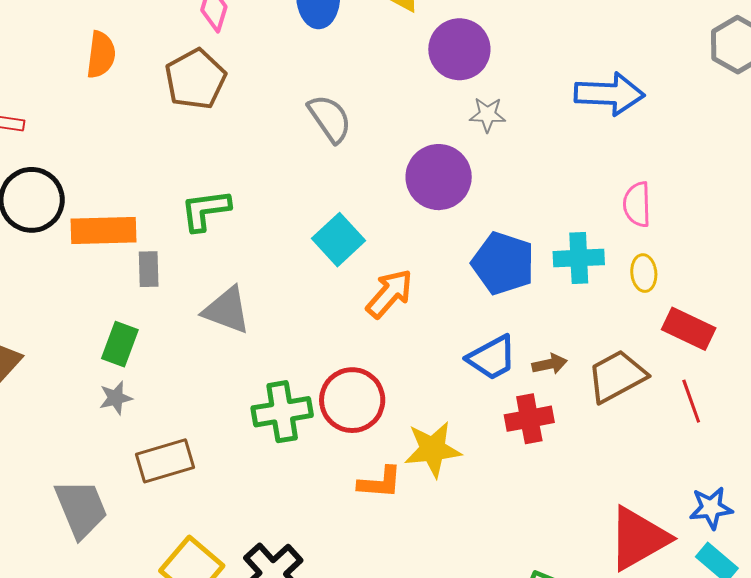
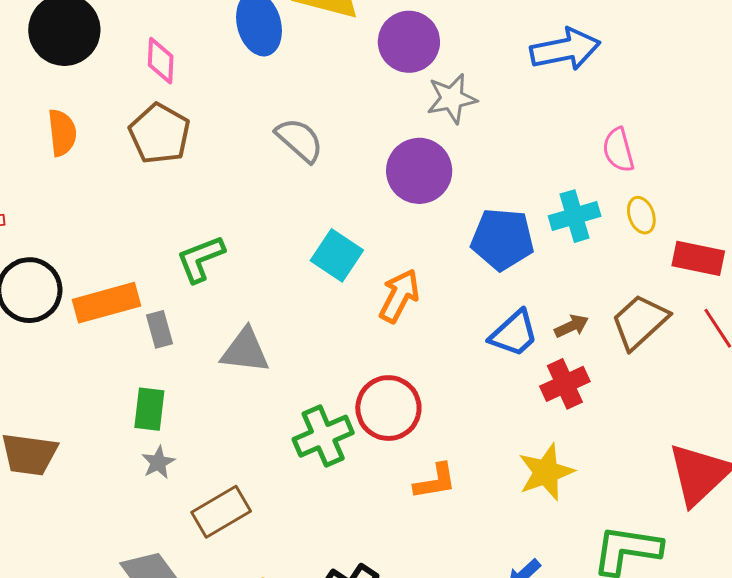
gray star: (488, 115) -> (452, 99), size x1.4
yellow star: (433, 449) -> (546, 472), moved

